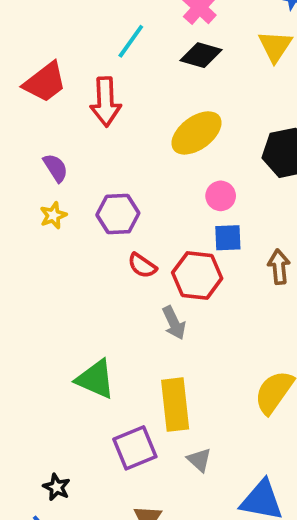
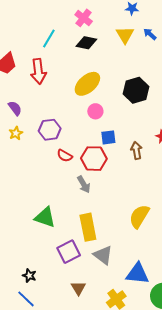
pink circle: (221, 196) -> (95, 111), moved
gray triangle: (199, 460) -> (103, 255), size x1.5

